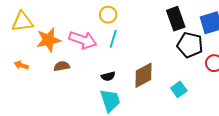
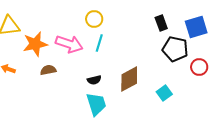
black rectangle: (176, 19) -> (161, 23), size x0.7

